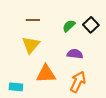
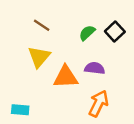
brown line: (33, 20) -> (42, 25), turned 32
orange triangle: (46, 74) -> (66, 77), moved

